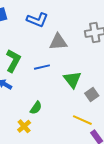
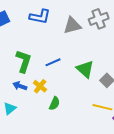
gray triangle: (58, 42) -> (72, 25), moved
yellow cross: (24, 126) -> (40, 86), moved

